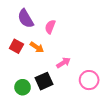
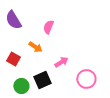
purple semicircle: (26, 19) -> (13, 20), moved
red square: (16, 46) -> (13, 59), moved

